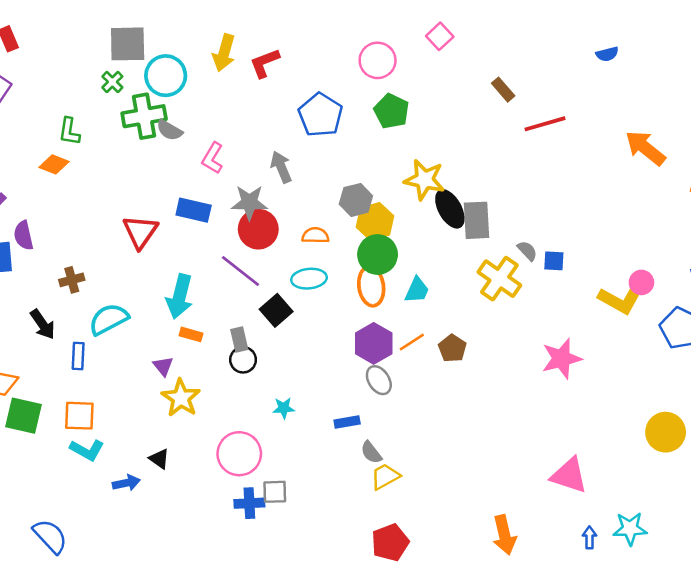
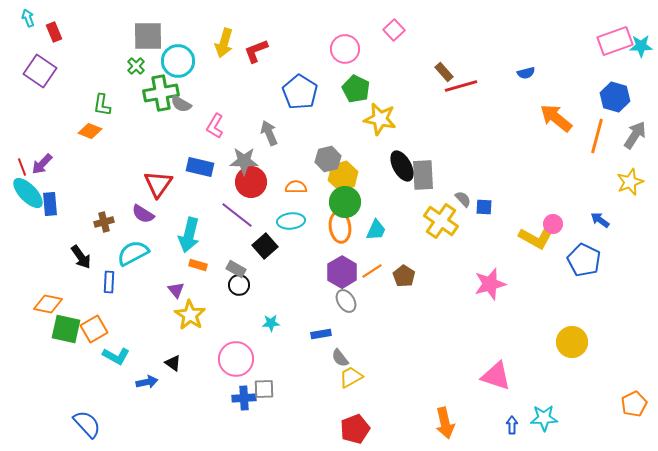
blue semicircle: (607, 54) -> (526, 73), moved
red line: (545, 124) -> (461, 86), moved
yellow star: (424, 180) -> (380, 119), moved
purple semicircle: (24, 235) -> (143, 214), moved, turned -45
gray rectangle: (239, 340) -> (236, 269), turned -48
orange square: (79, 416) -> (94, 329), moved, turned -32

